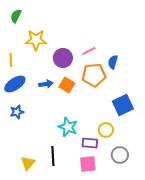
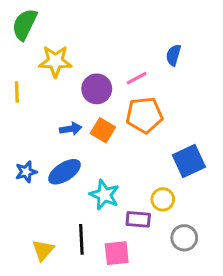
green semicircle: (16, 16) -> (25, 24), size x1.5
blue semicircle: (113, 62) -> (173, 55), moved
blue ellipse: (15, 84) -> (64, 172), moved
pink square: (88, 164) -> (117, 253), moved

